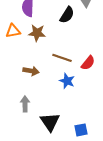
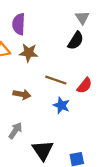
black semicircle: (67, 15) -> (76, 41), moved
gray arrow: (25, 104) -> (15, 131), turned 35

